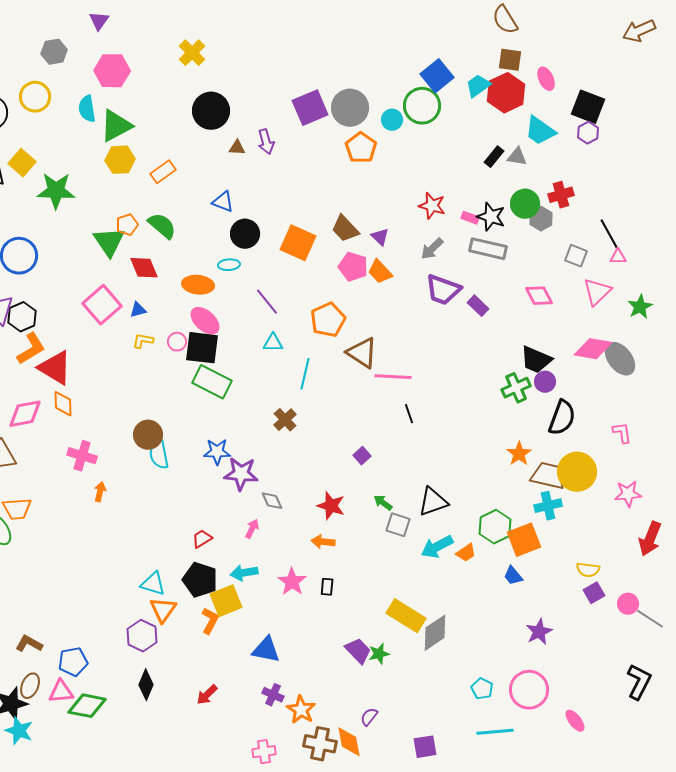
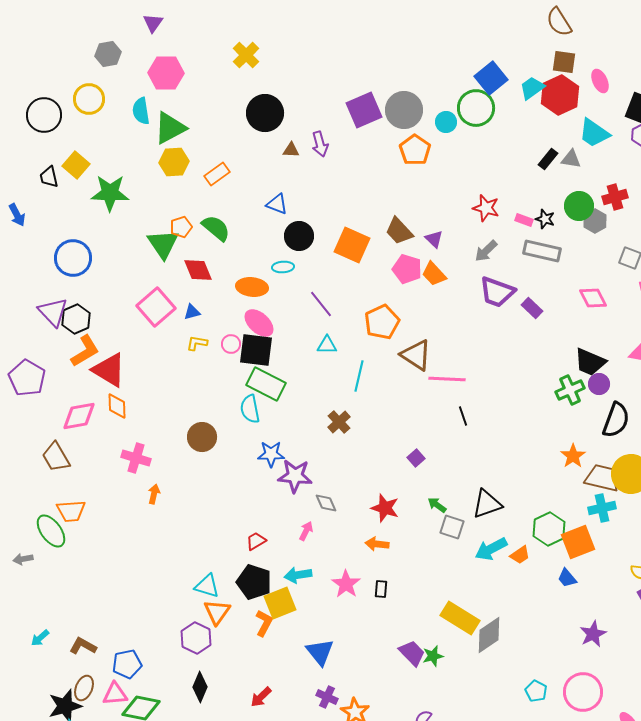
black star: (491, 217) -> (545, 219), size x0.7
cyan semicircle: (159, 455) -> (250, 409), moved
blue triangle: (266, 650) -> (320, 652), turned 40

